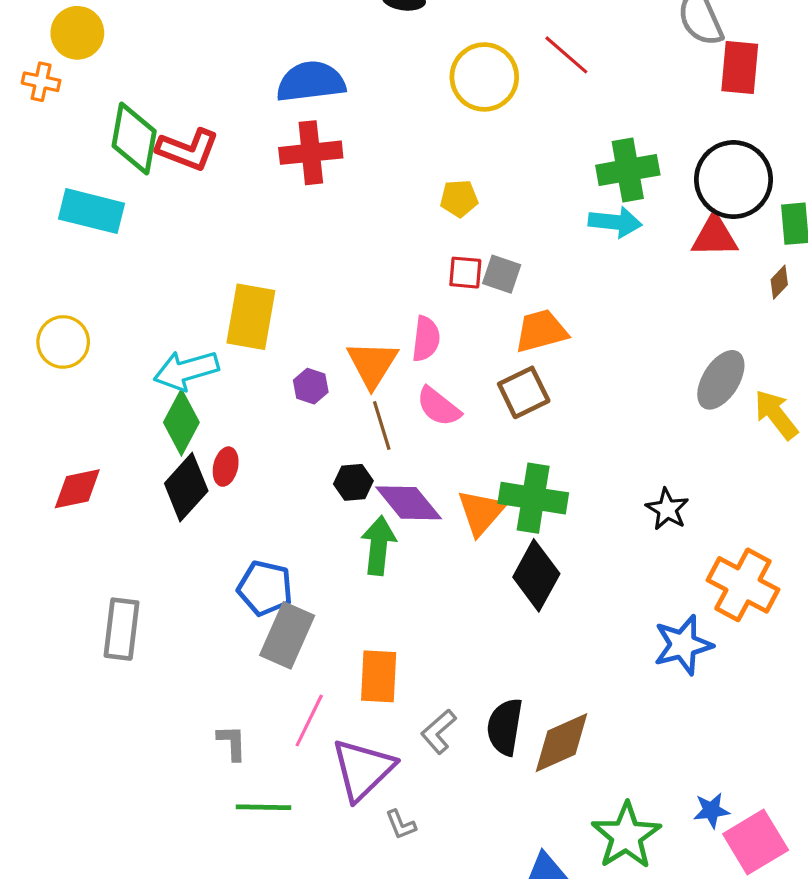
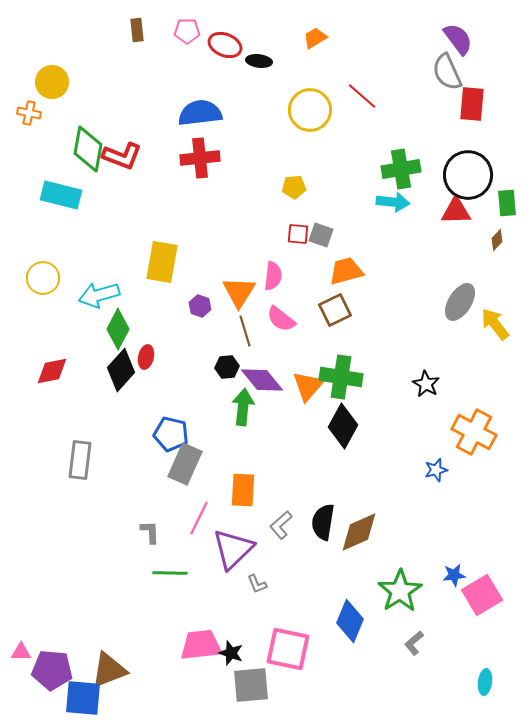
cyan arrow: (186, 370) -> (99, 295), moved
blue star: (683, 645) -> (436, 470), size x0.6

